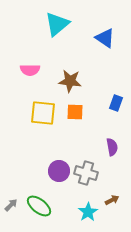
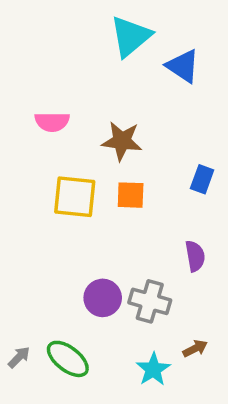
cyan triangle: (57, 24) -> (131, 36), moved

